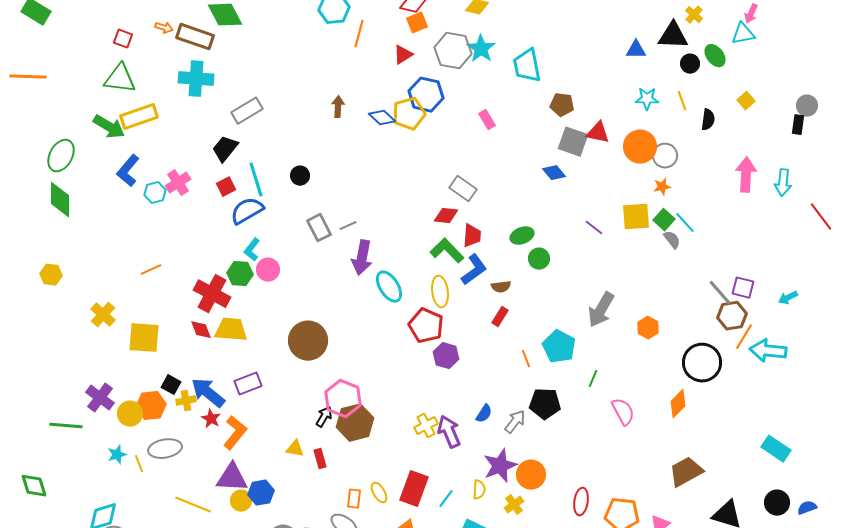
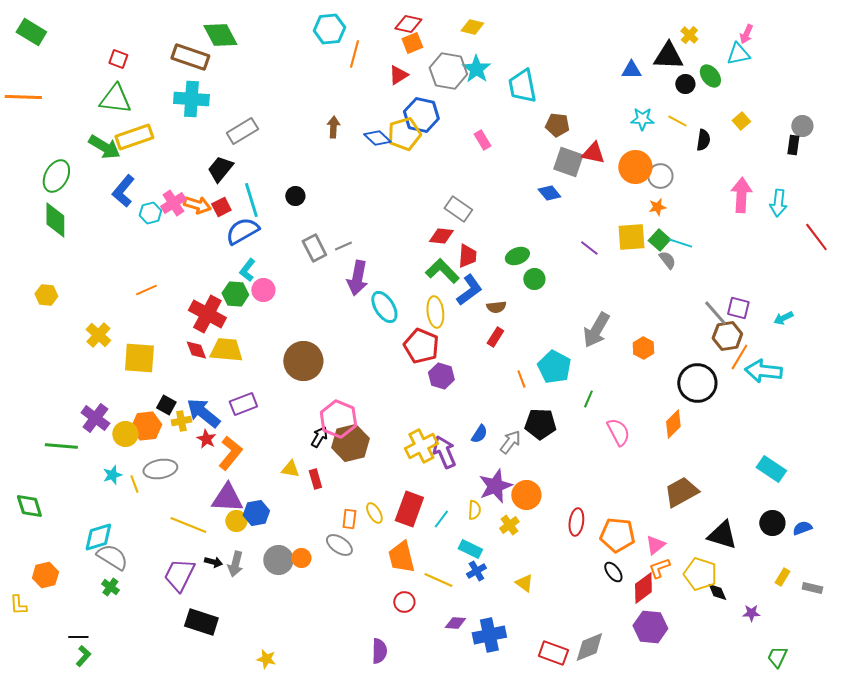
orange arrow: (164, 28) -> (197, 205), moved, size x1.5
yellow line: (682, 101) -> (677, 121), turned -42
cyan line: (685, 223) -> (680, 243), turned -30
yellow cross: (426, 426) -> (421, 446), size x1.4

